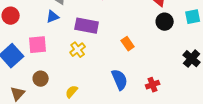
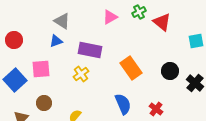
black circle: (165, 22) -> (170, 71), moved
orange rectangle: (128, 44) -> (131, 68), size x1.6
red cross: (153, 85) -> (156, 109), turned -32

